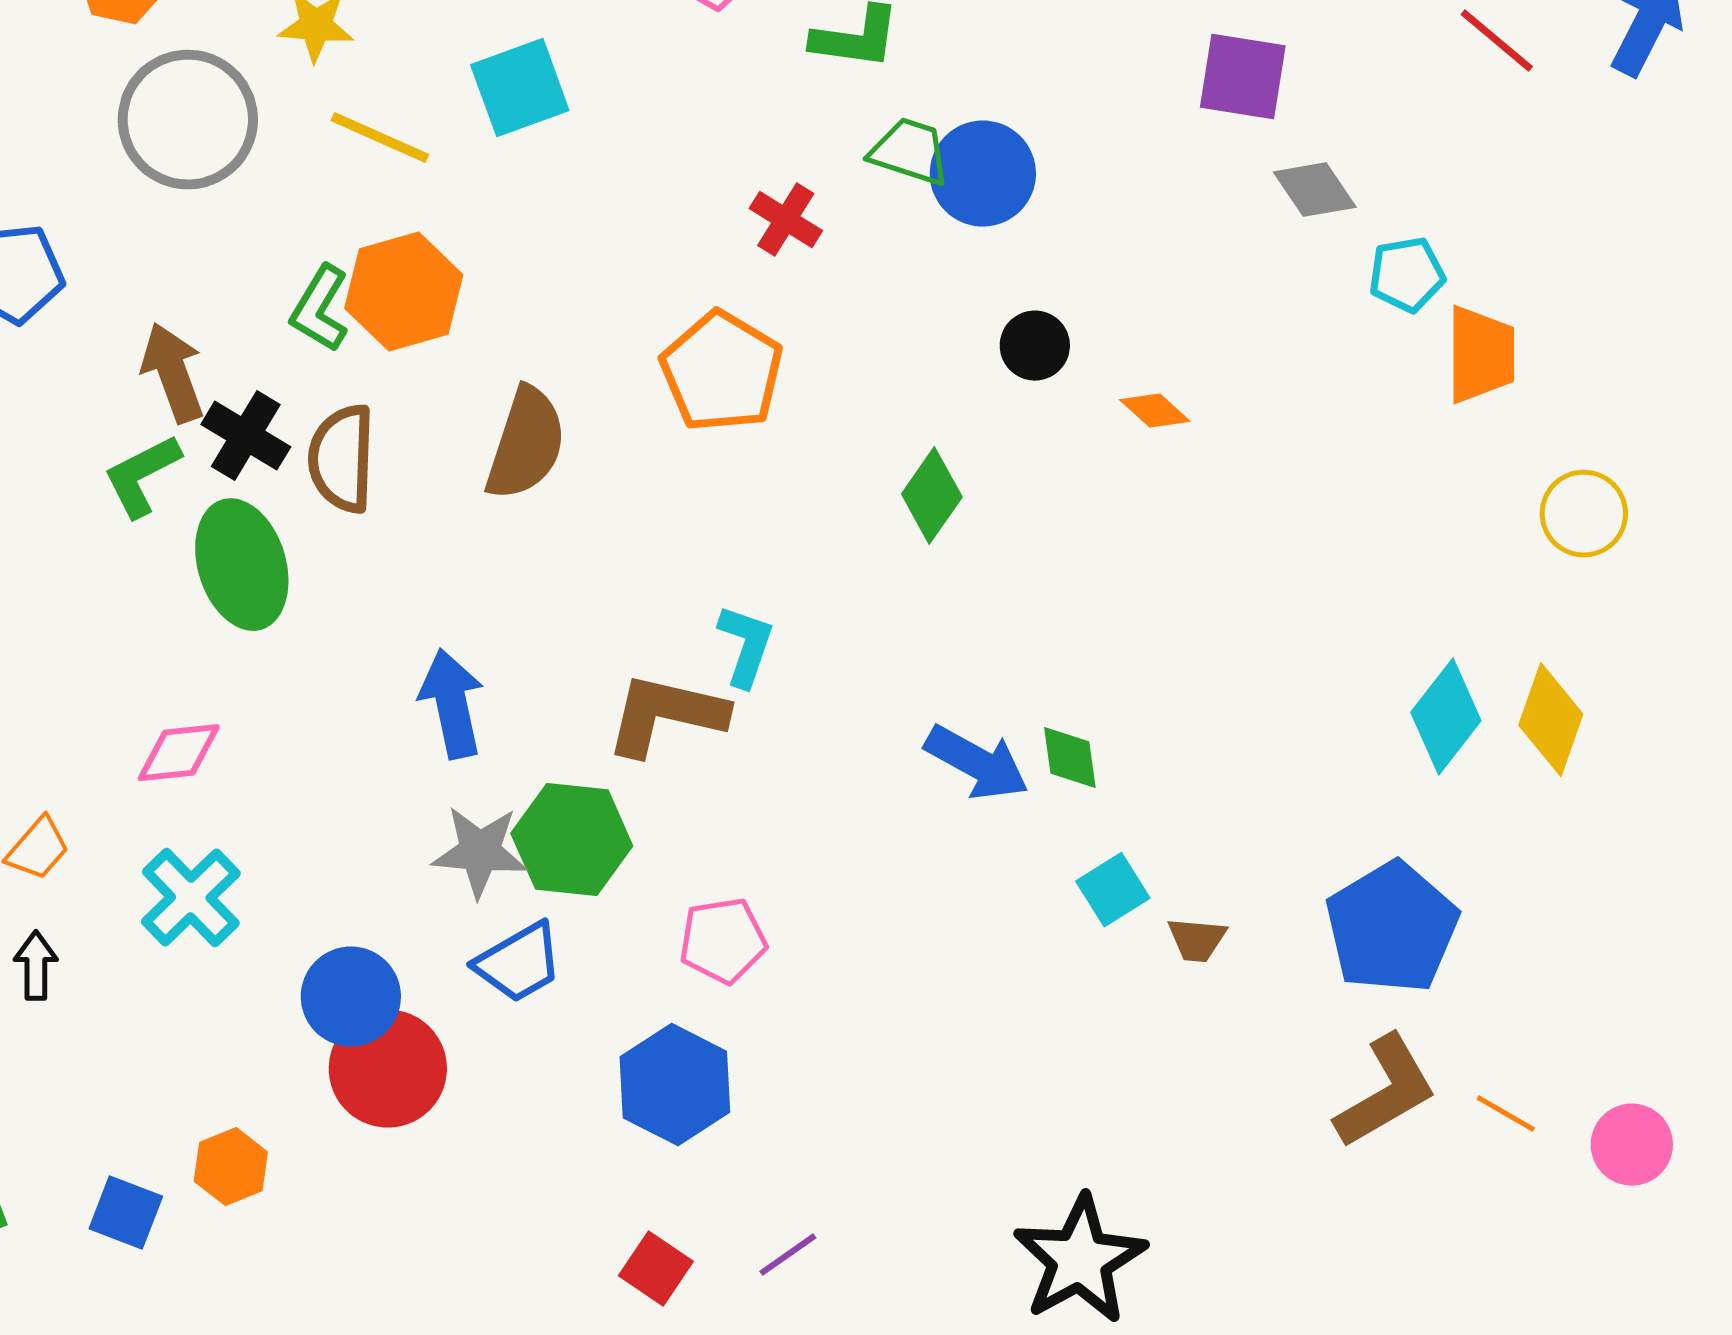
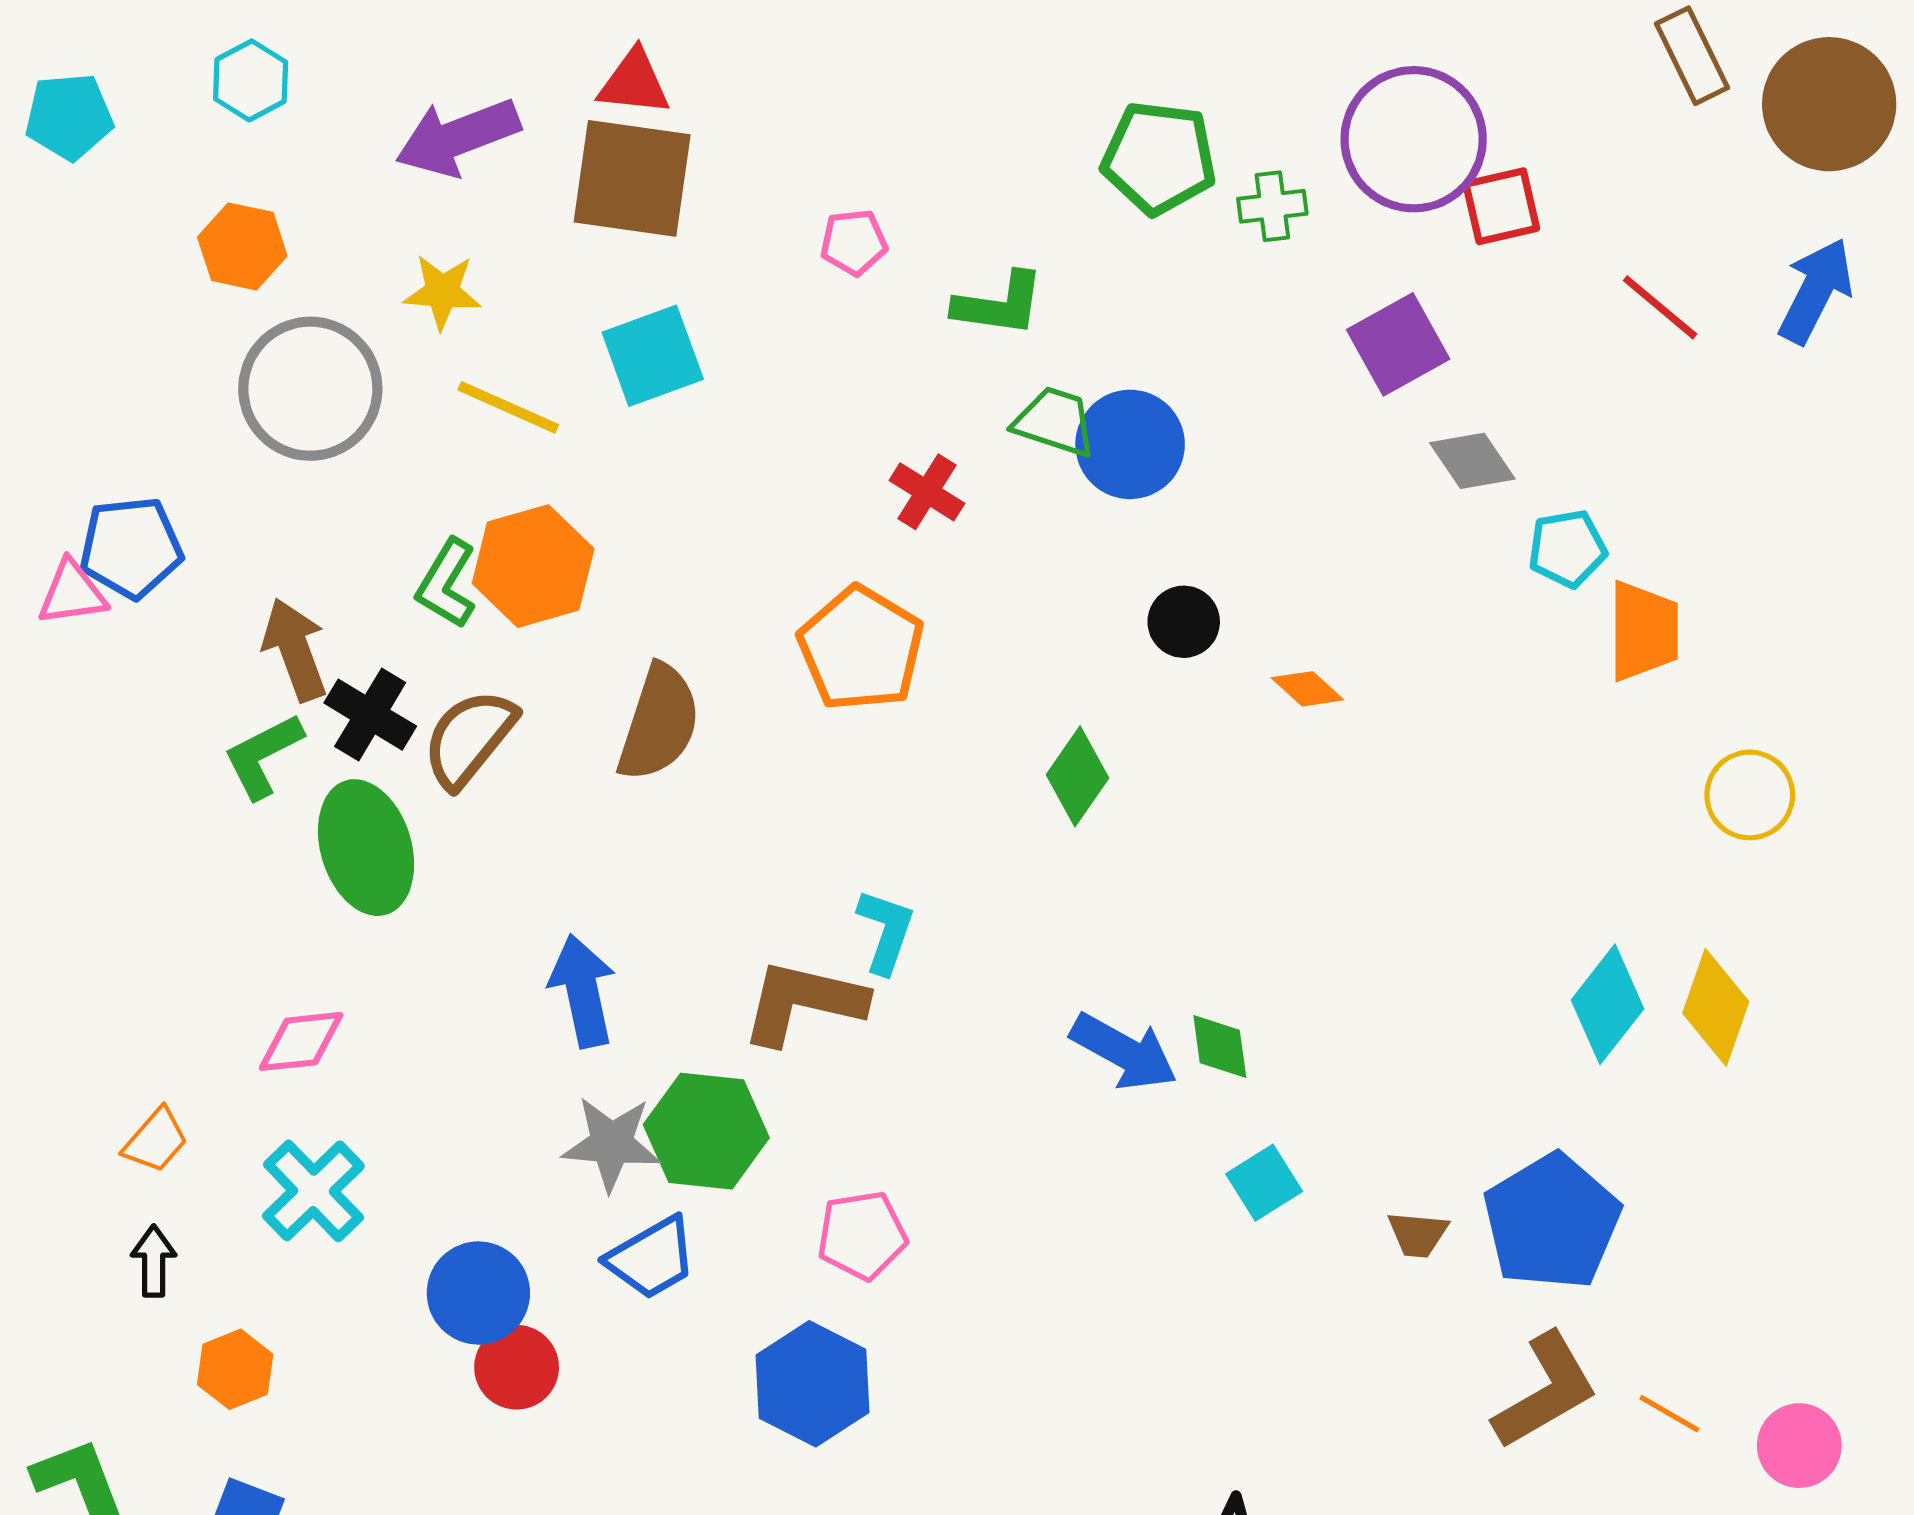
purple square: (1243, 77) -> (1398, 344), turned -38
brown semicircle: (342, 459) -> (469, 738), turned 37
brown trapezoid: (1197, 940) -> (1418, 1234), moved
red circle: (388, 1069) -> (517, 1367), size x0.7
orange hexagon: (231, 1167) -> (235, 1369), moved

